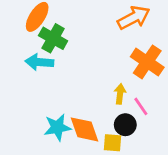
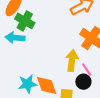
yellow arrow: (120, 94) -> (72, 60), size x1.5
black circle: (125, 125) -> (83, 82), moved

